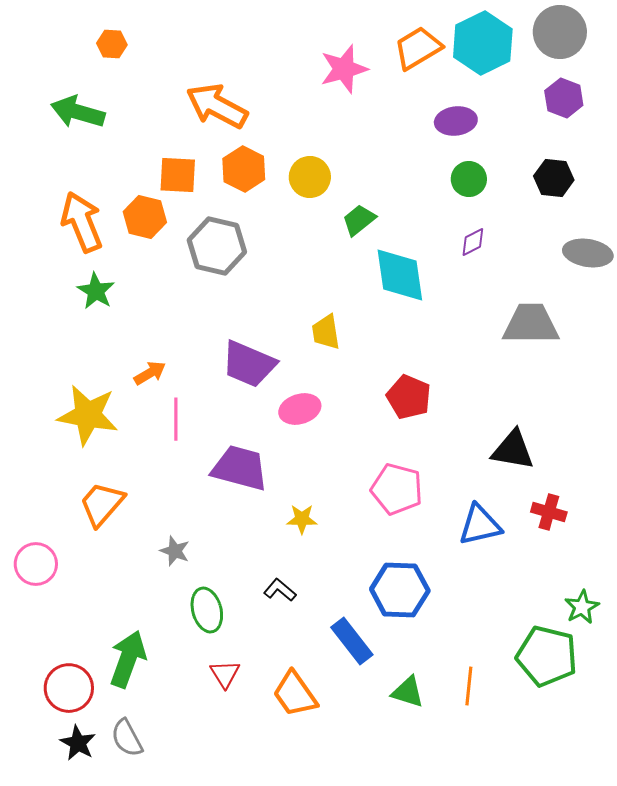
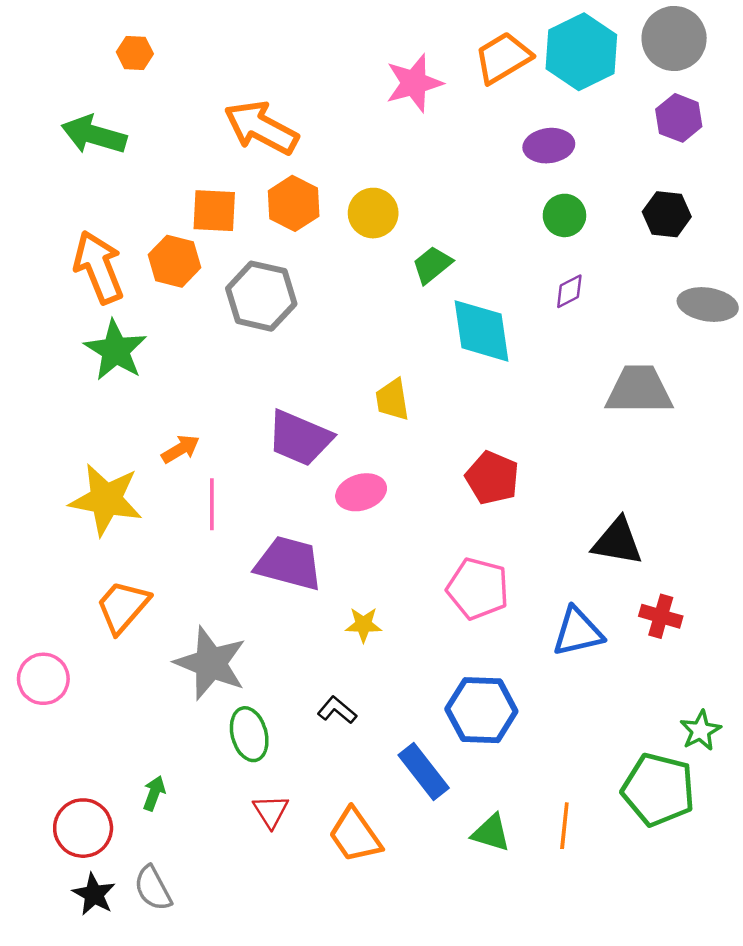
green star: (96, 291) -> (116, 350), size x1.4
gray star: (175, 551) -> (211, 663), size x2.0
green arrow: (128, 659) -> (154, 793), size x0.5

